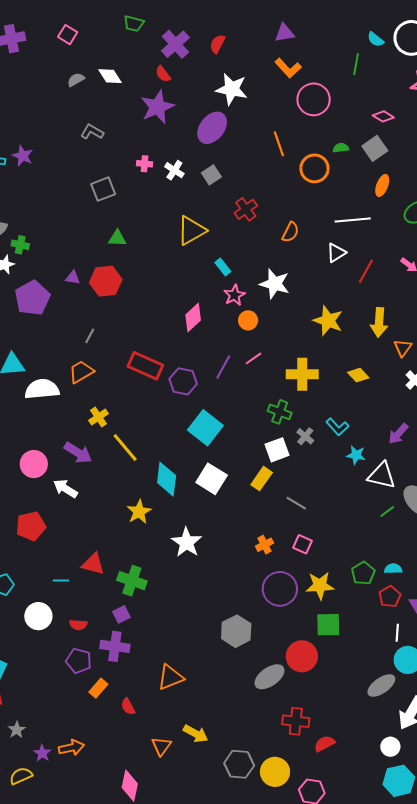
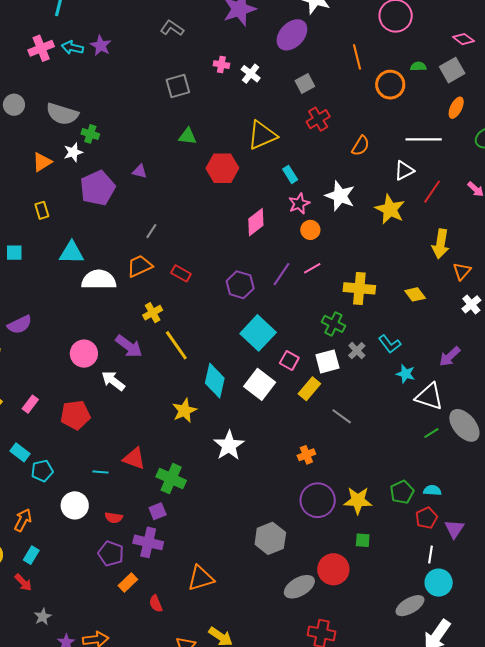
gray square: (211, 175) -> (305, 83), moved
red hexagon: (106, 281) -> (222, 168), moved
yellow star: (328, 321) -> (390, 209), moved
red rectangle: (145, 366) -> (181, 273), moved, size x0.6
pink square: (303, 544) -> (289, 360), moved
green square: (328, 625) -> (363, 540), size x0.6

